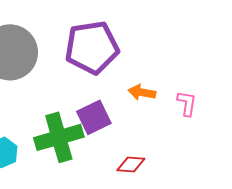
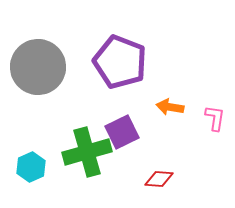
purple pentagon: (92, 47) -> (120, 62), turned 30

